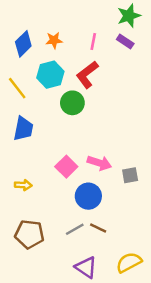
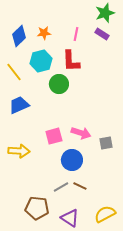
red L-shape: (87, 75) -> (71, 61), turned -55
blue trapezoid: (23, 129) -> (19, 105), turned -125
pink square: (66, 167) -> (54, 136), turned 30
yellow arrow: (23, 185) -> (19, 151), size x1.5
brown pentagon: (29, 234) -> (37, 208), moved

